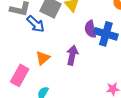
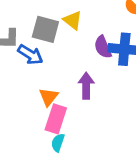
pink rectangle: (20, 75) -> (56, 119), moved

